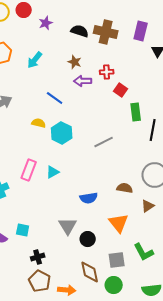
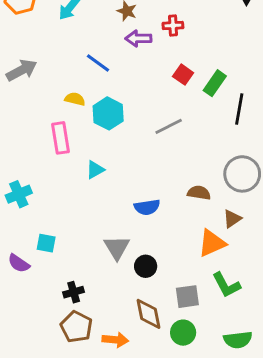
red square: (121, 90) -> (183, 75), moved
green rectangle: (136, 112) -> (215, 83), turned 42
pink rectangle: (29, 170) -> (61, 138), moved, turned -30
orange triangle: (119, 223) -> (212, 243), moved, turned 45
cyan square: (23, 230) -> (46, 243), moved

